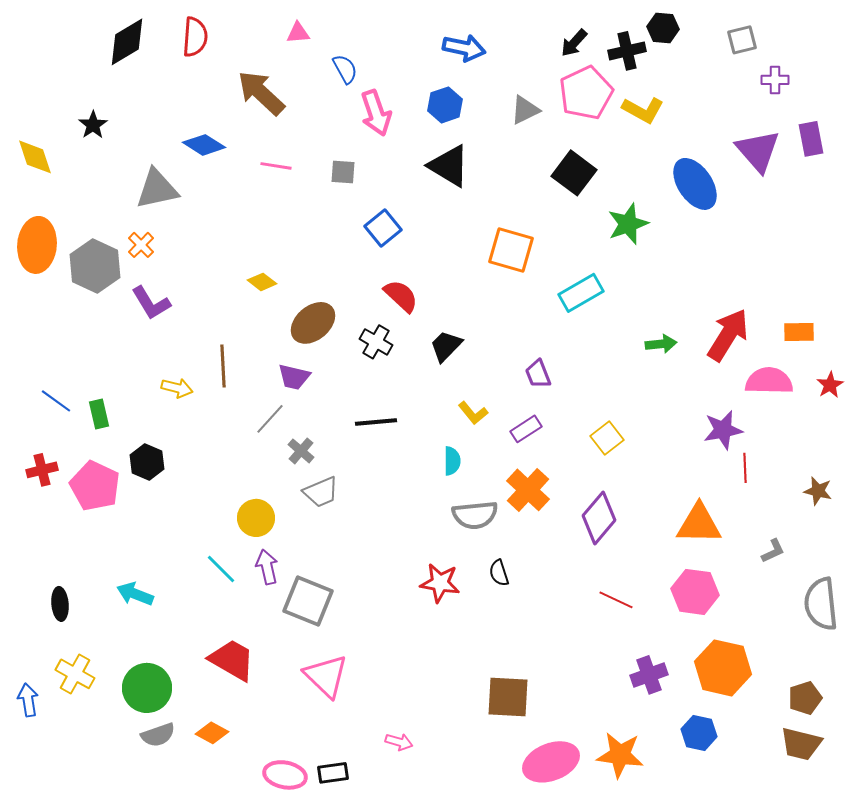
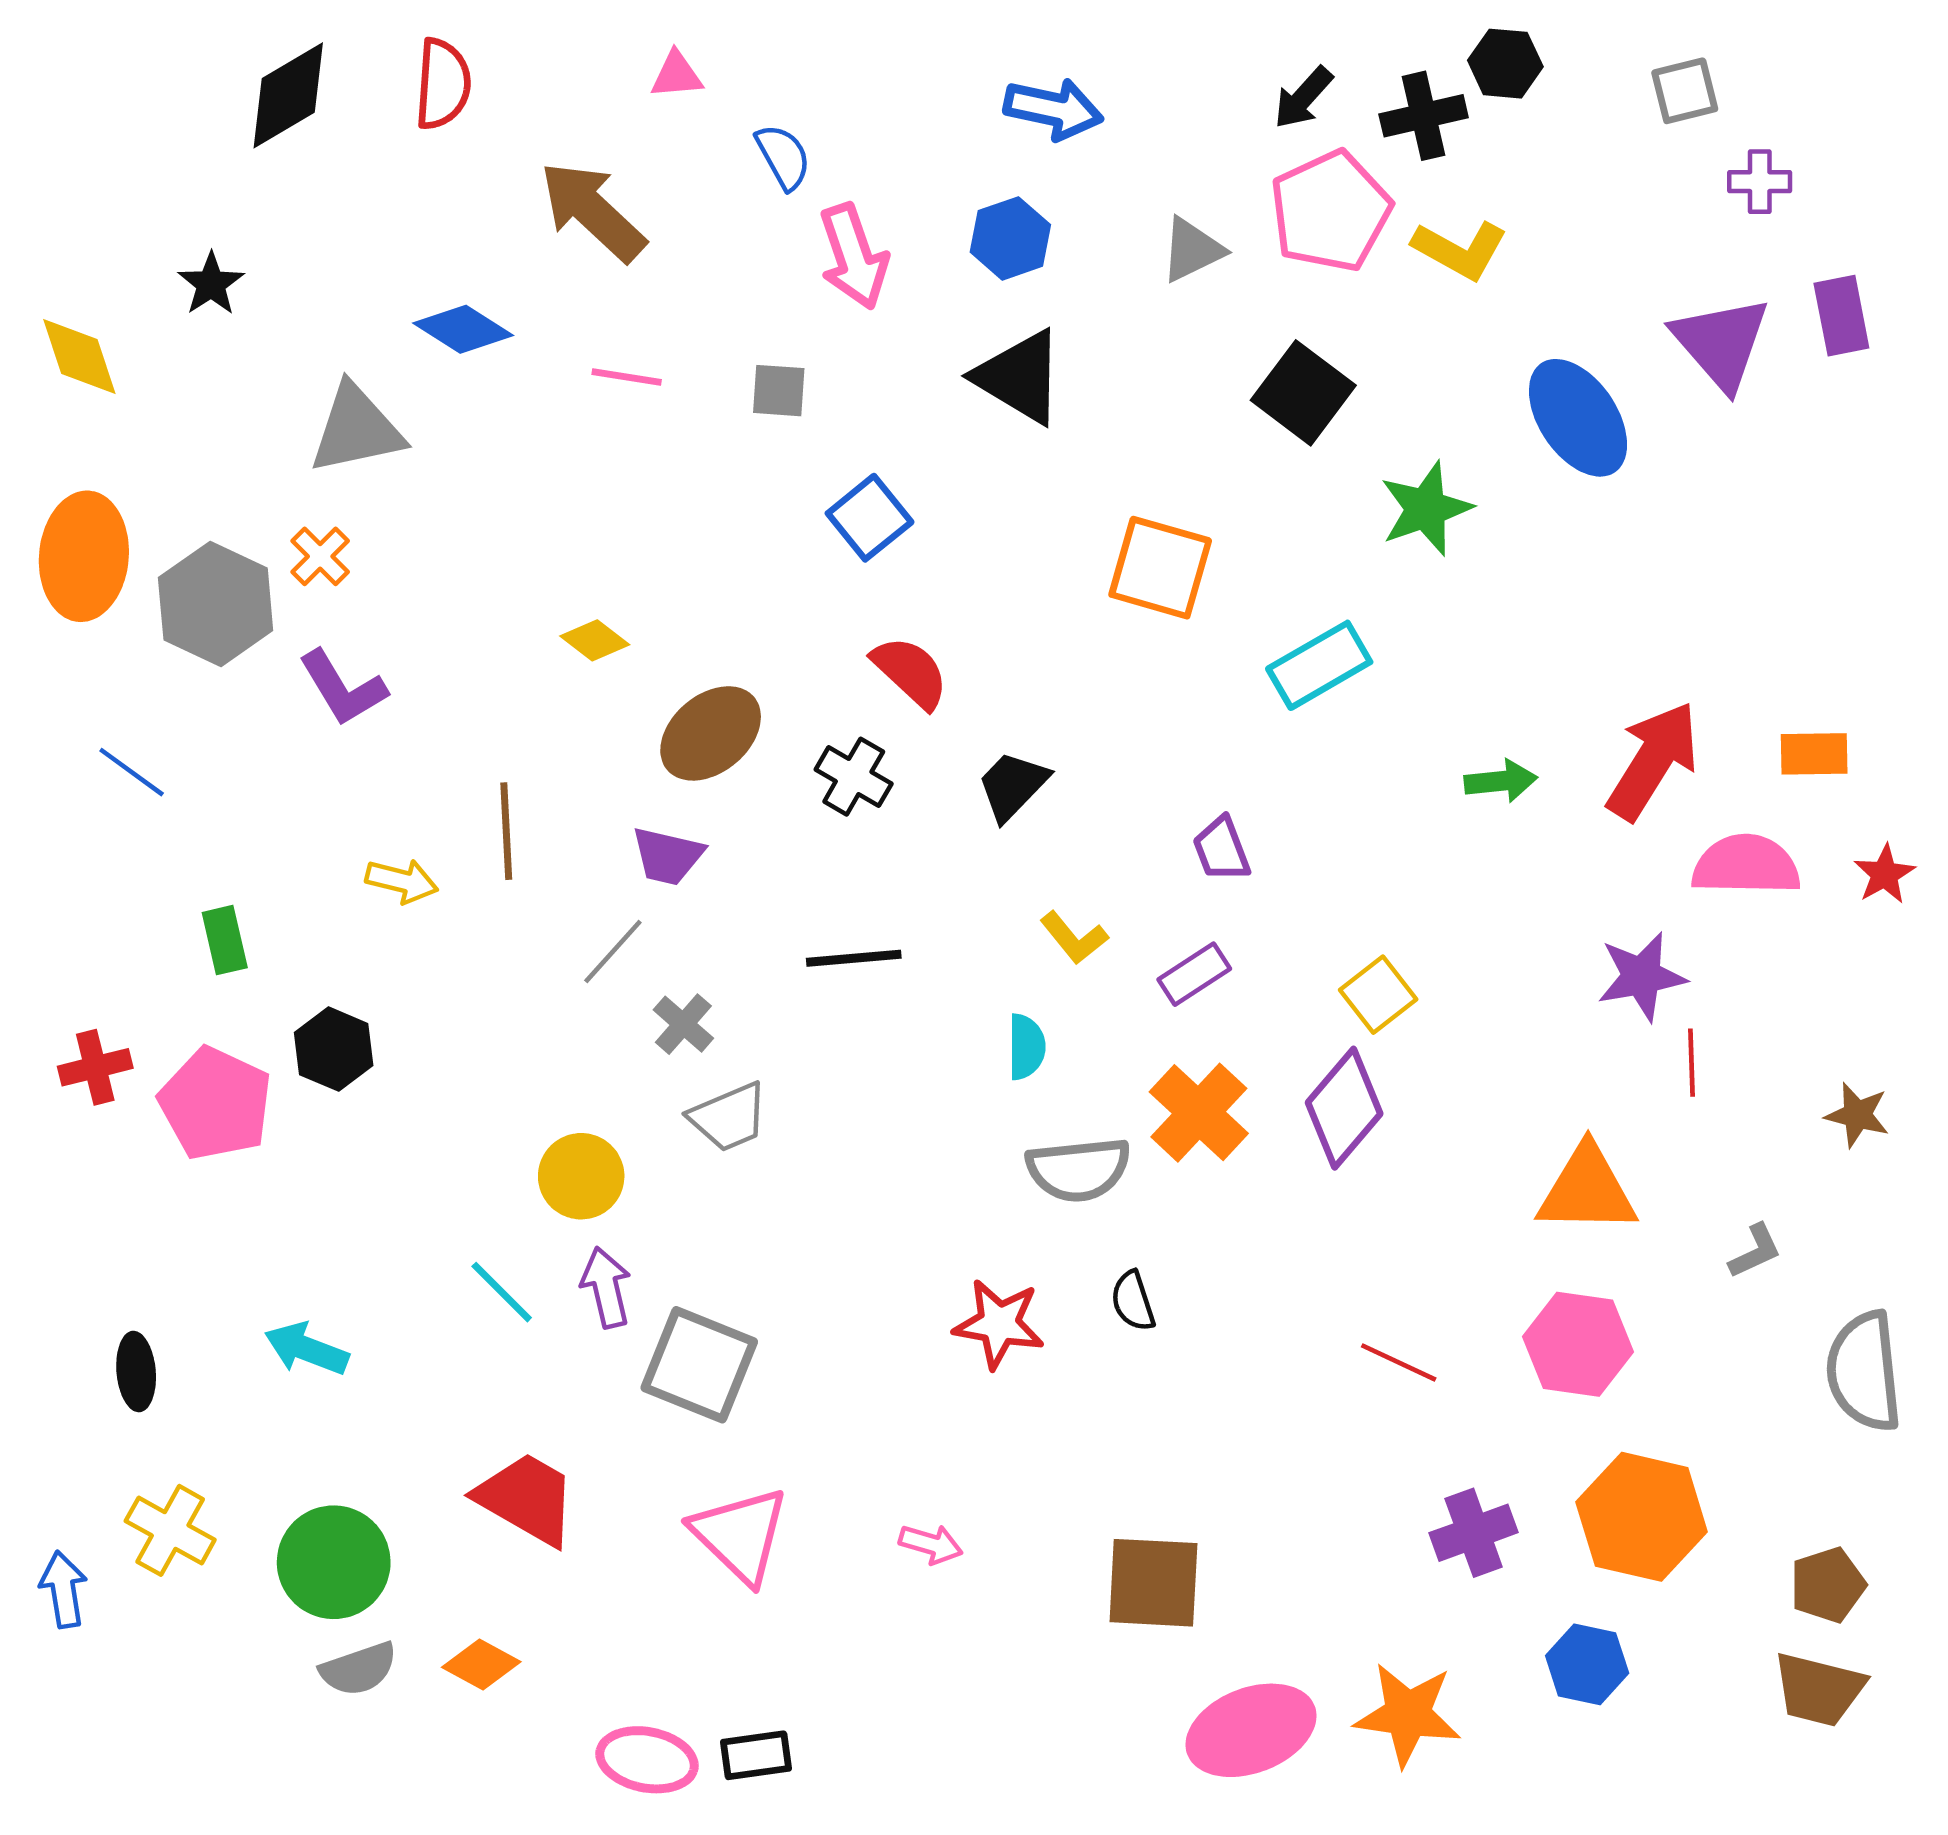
blue line: (56, 401) -> (132, 772), moved
purple diamond: (599, 518) -> (1344, 1108), moved
pink arrow: (399, 742) -> (931, 1544), moved

